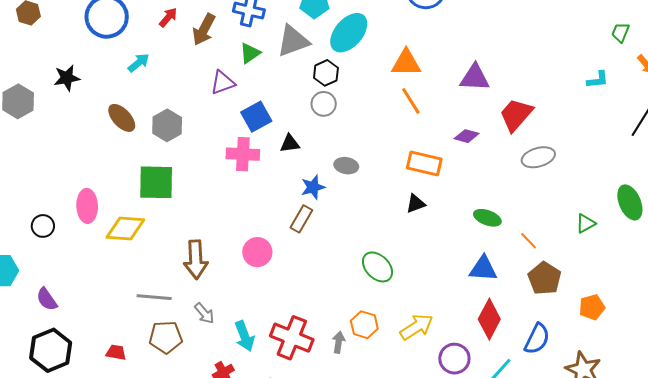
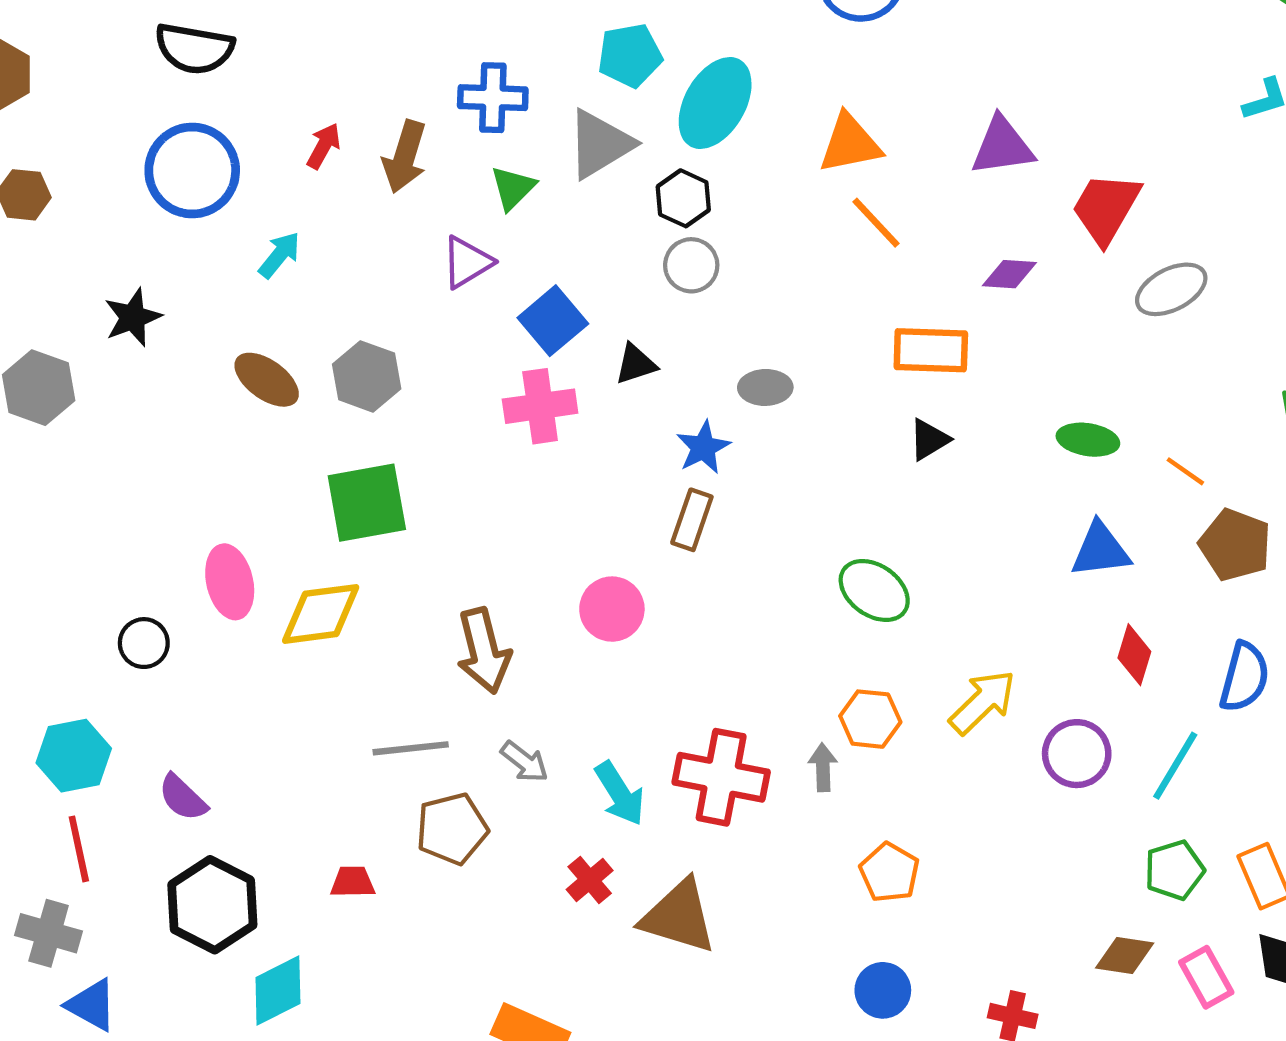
red diamond: (489, 319) -> (1134, 655), size x0.7

